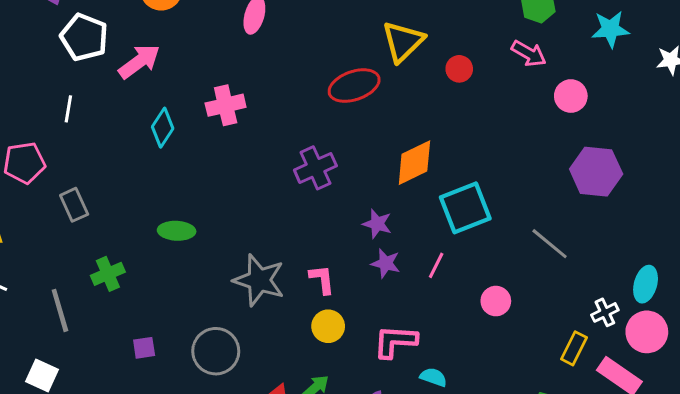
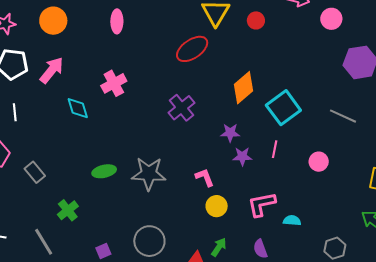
cyan diamond: (163, 128) -> (78, 108), turned -35
gray star: (259, 280) -> (149, 174), moved

